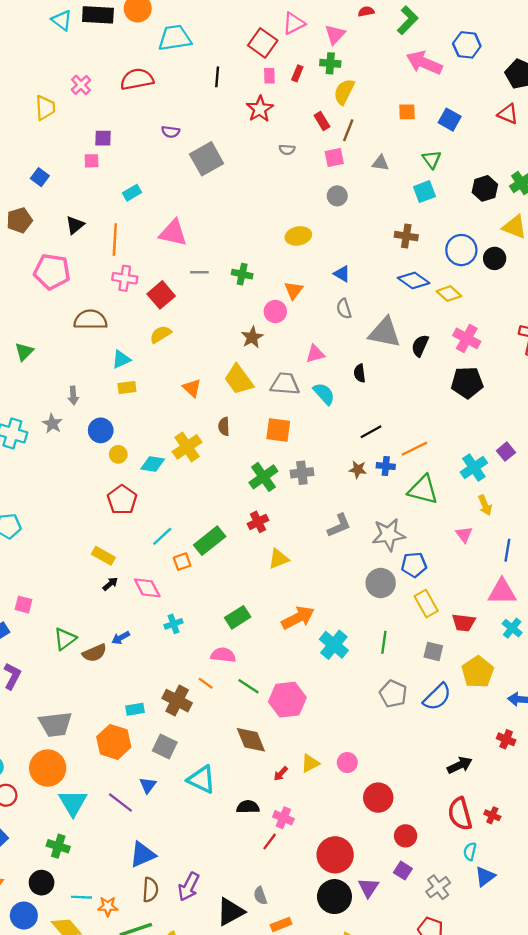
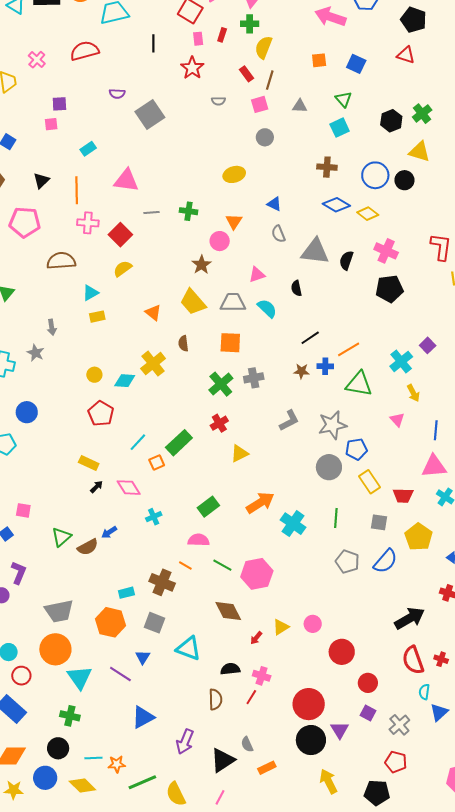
blue circle: (101, 430) -> (27, 412), moved
black arrow: (460, 765) -> (410, 618), size x1.4
brown semicircle: (150, 890) -> (215, 699), moved

